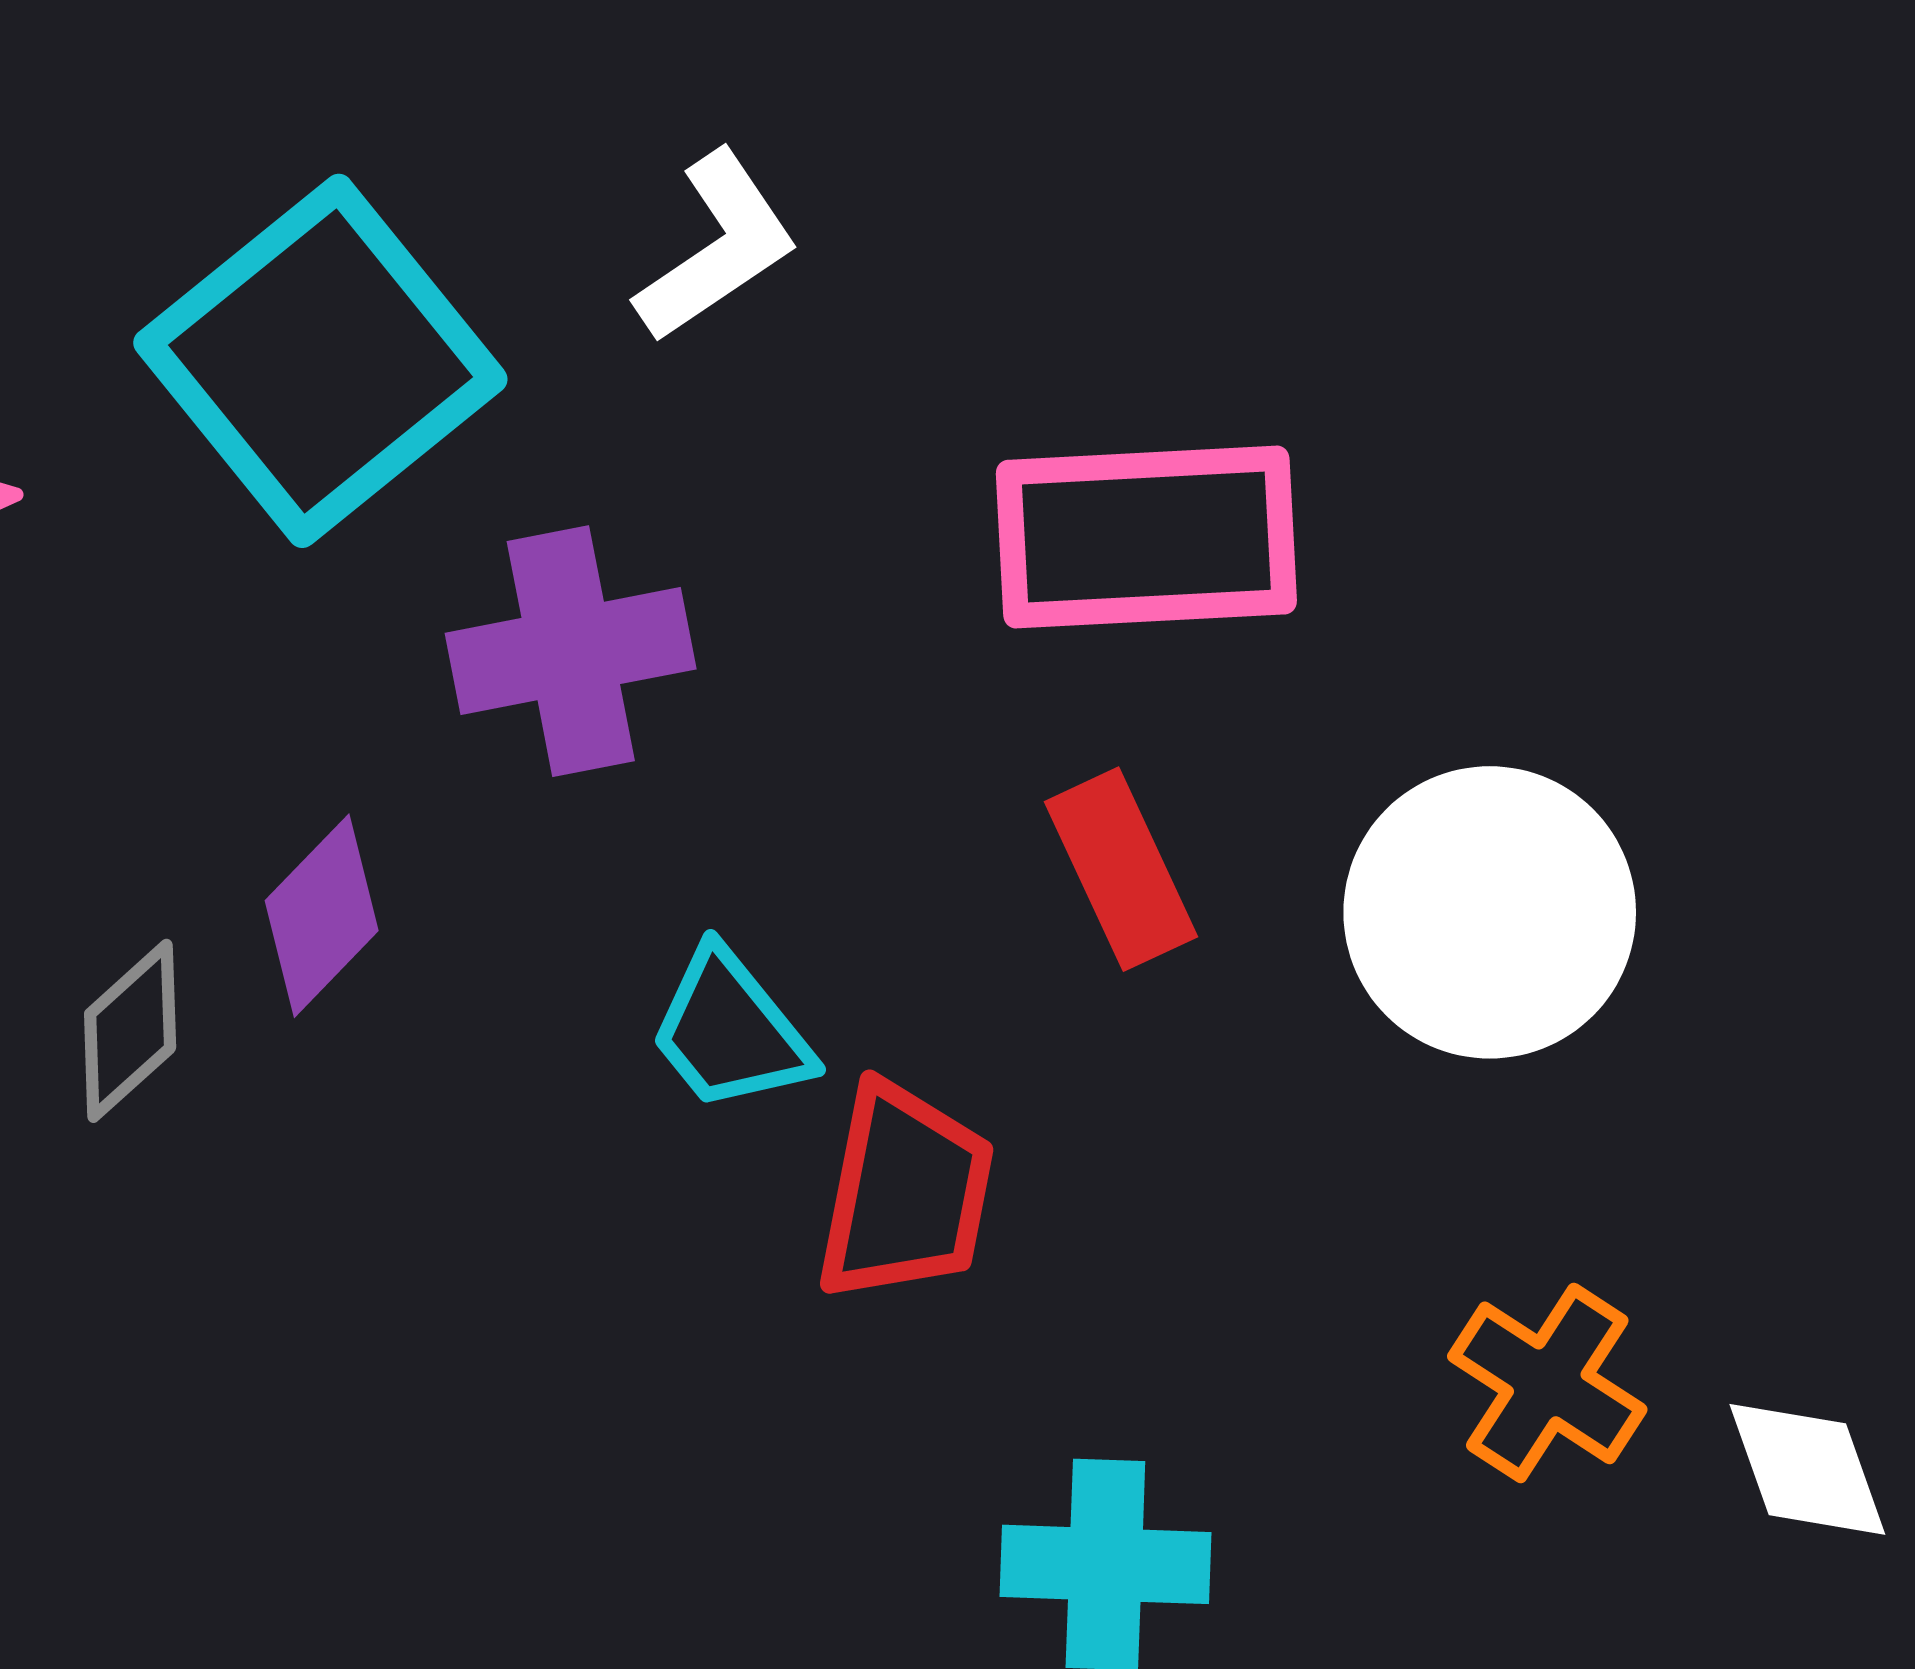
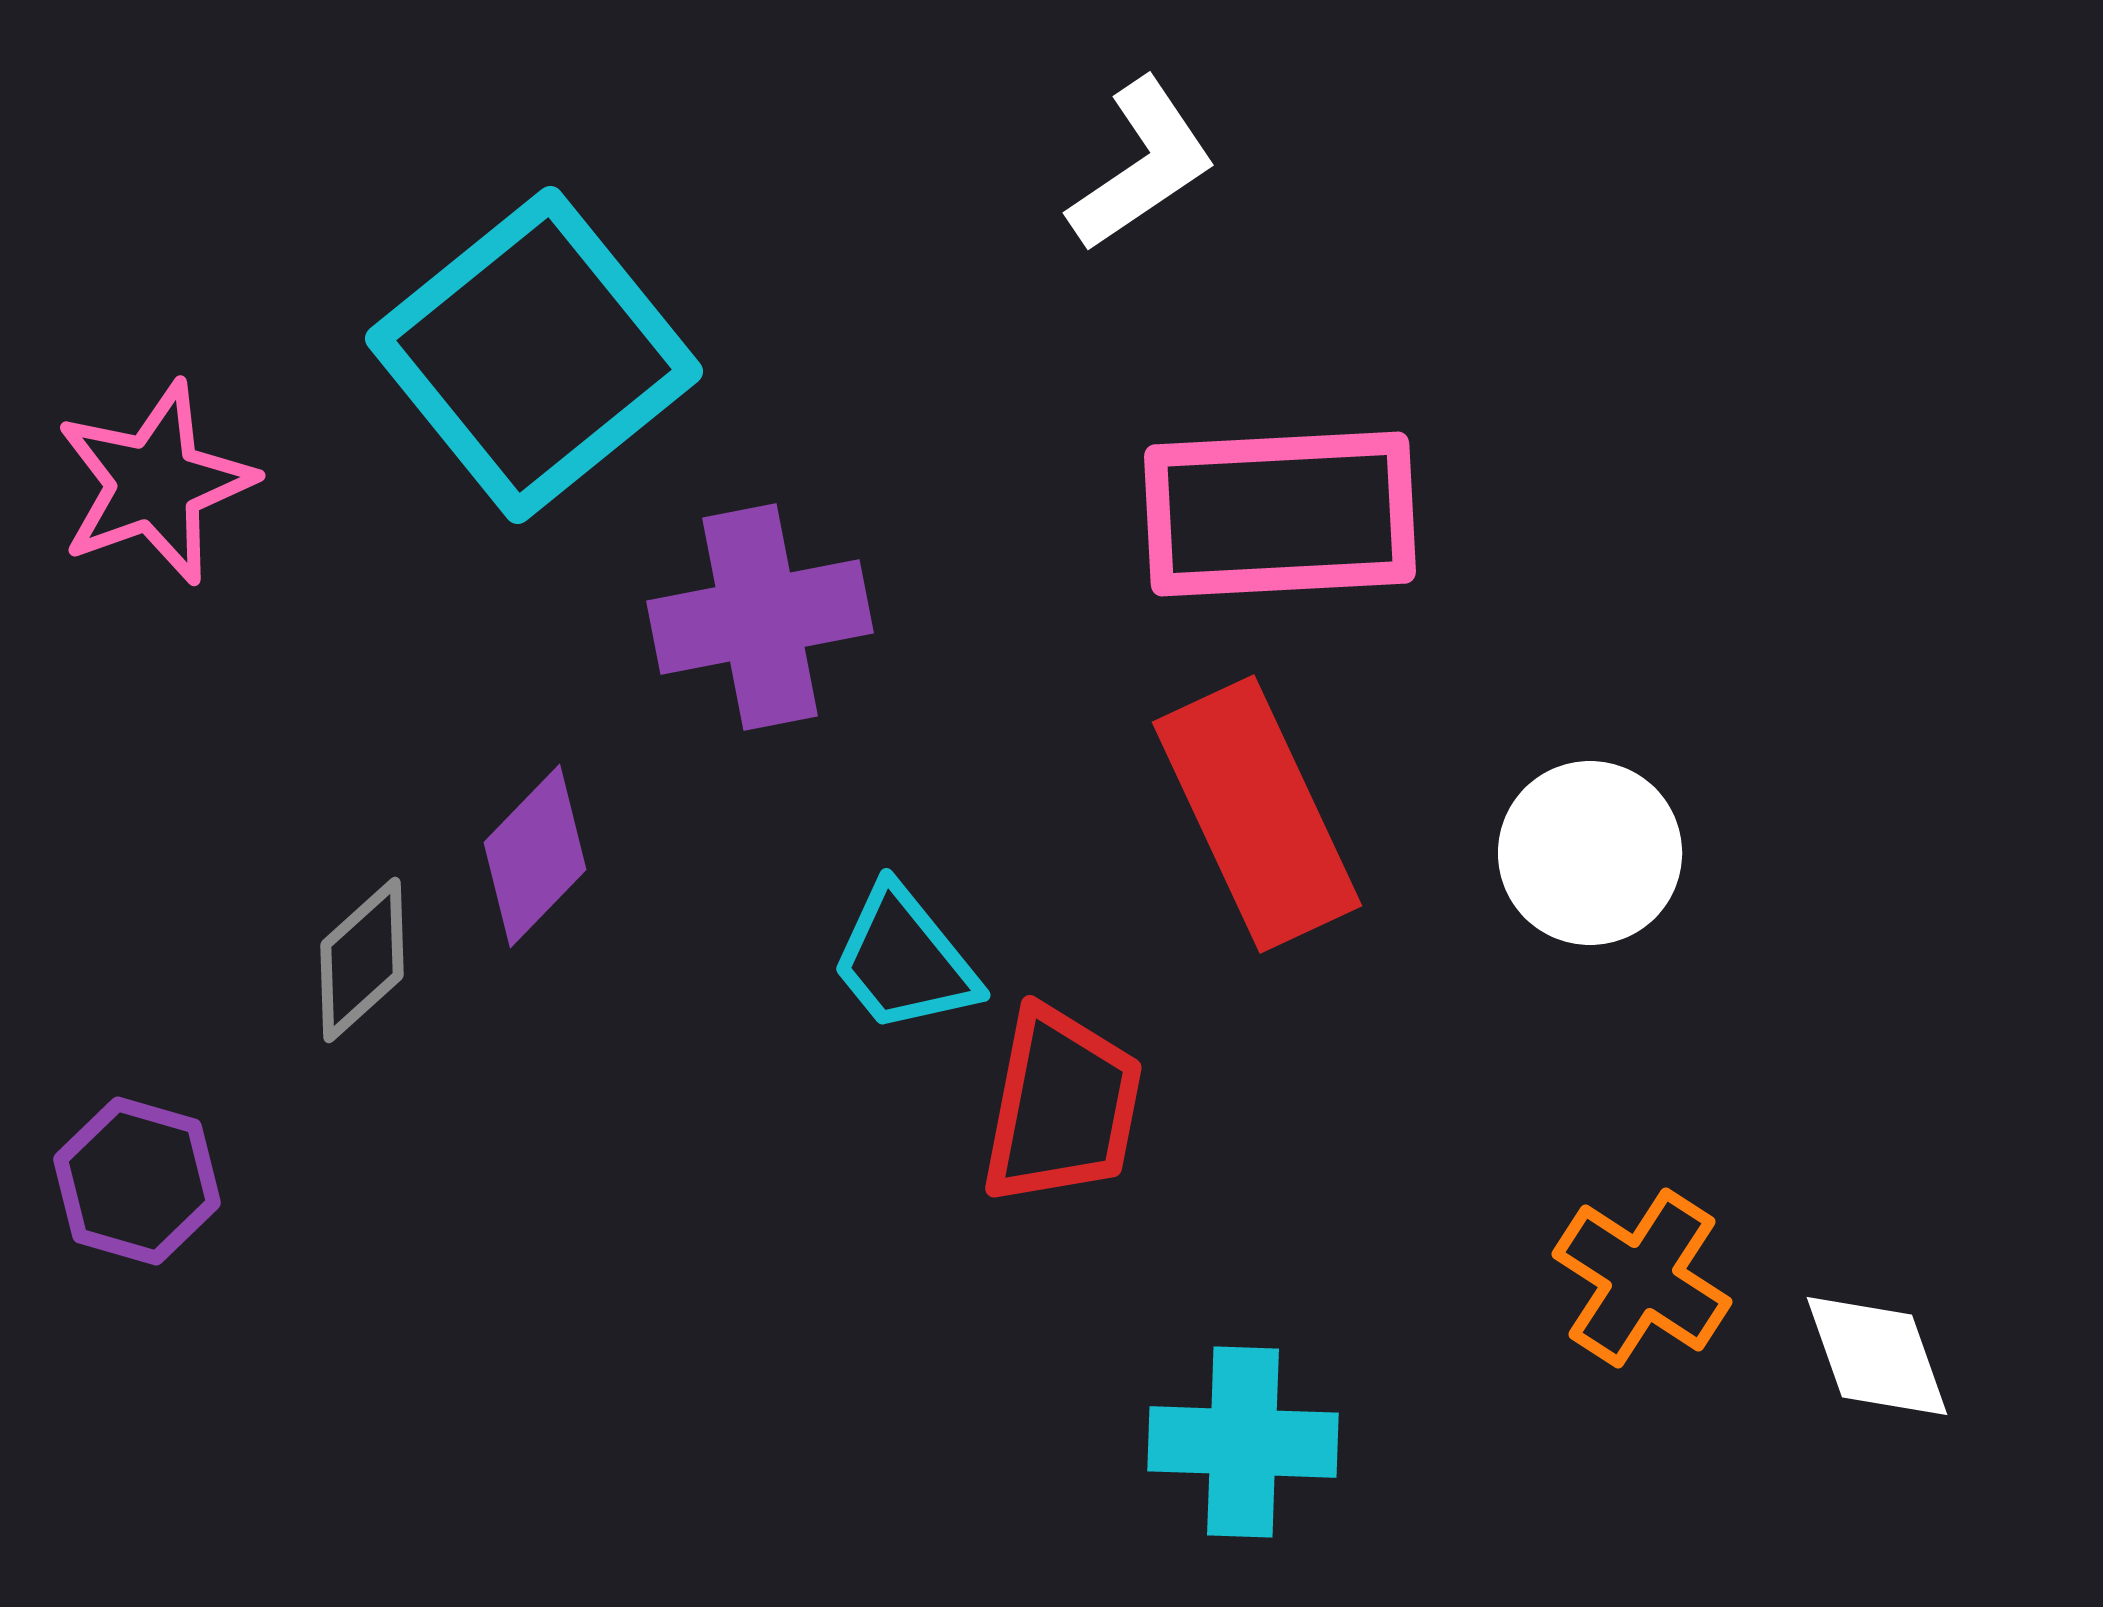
white L-shape: (717, 247) -> (1142, 165), moved
red rectangle: (1121, 869) -> (1257, 814), size x1.5
white circle: (1490, 912) -> (1590, 853), size x0.7

